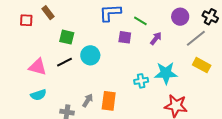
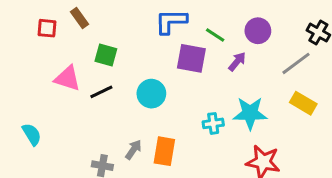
purple circle: (180, 17) -> (258, 31), moved
purple square: (125, 37) -> (191, 58), size x1.5
cyan circle: (90, 55) -> (151, 94), moved
pink triangle: (38, 67) -> (67, 78), moved
cyan semicircle: (38, 95) -> (32, 134), moved, turned -105

